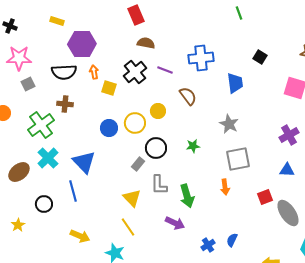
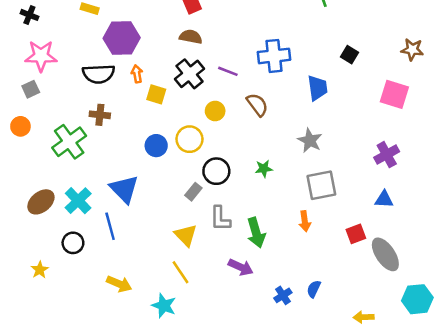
brown semicircle: (146, 43) -> (191, 37), moved
gray square: (28, 84) -> (31, 89), moved
yellow circle: (158, 111) -> (215, 111), moved
cyan cross: (48, 158) -> (78, 201), moved

